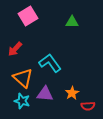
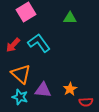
cyan L-shape: (50, 63) -> (39, 43), moved

